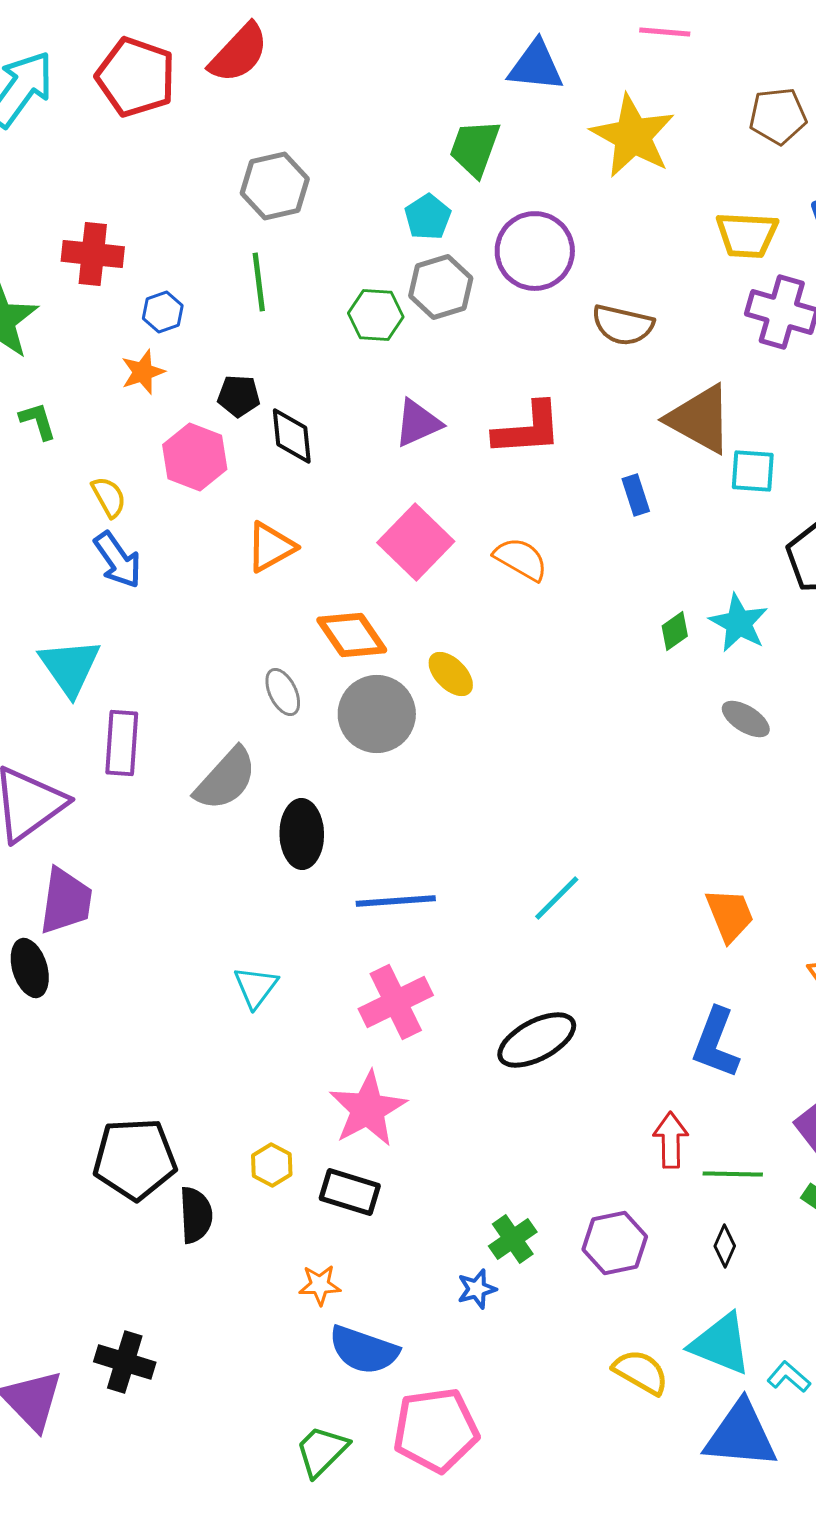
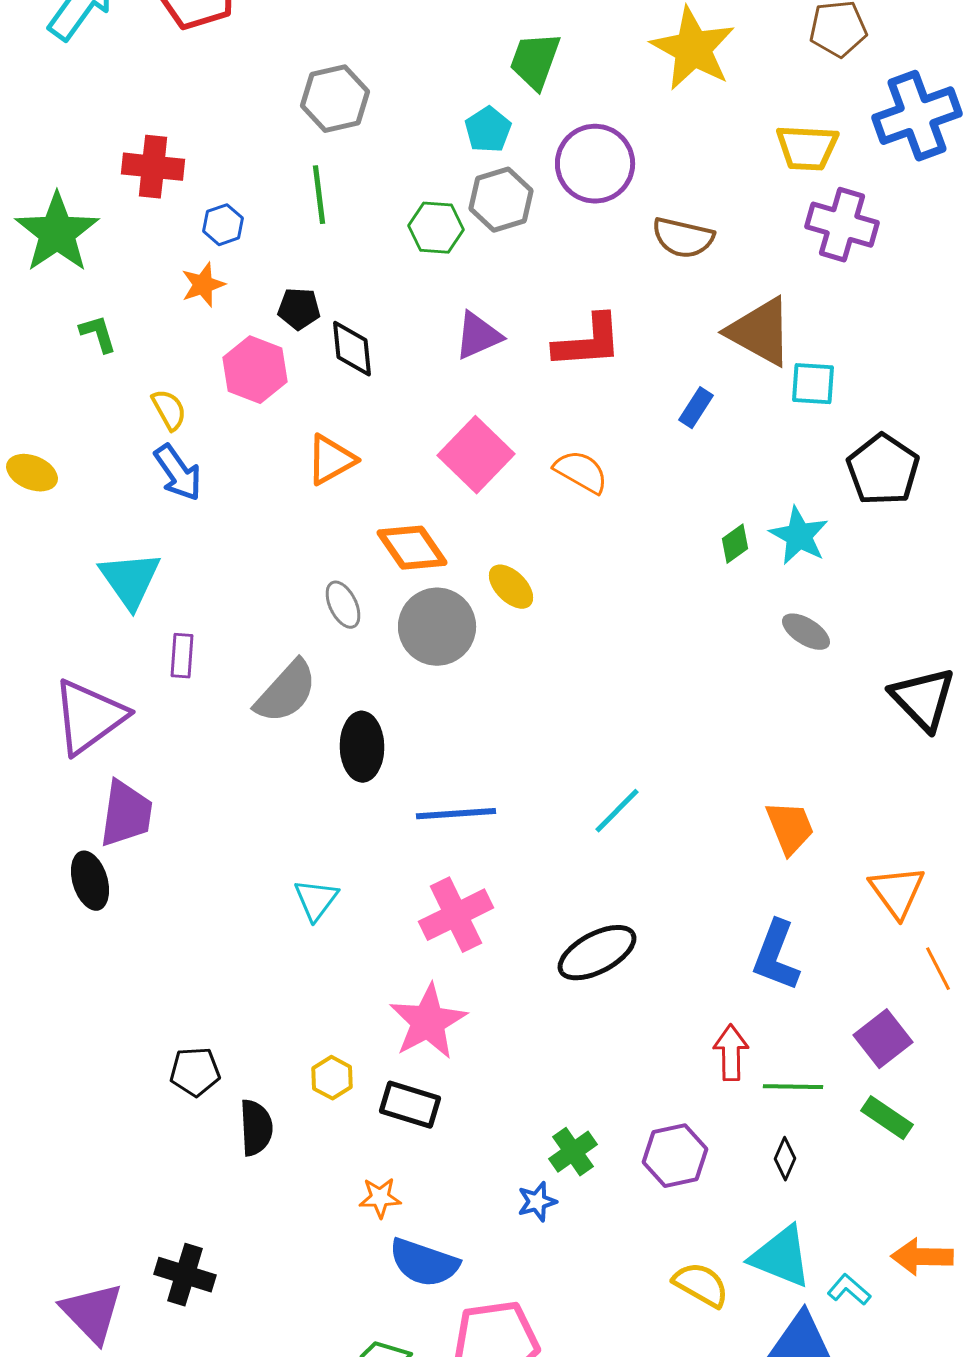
blue rectangle: (636, 495) -> (696, 408), turned 51
purple rectangle: (122, 743) -> (182, 656), size x0.7
black pentagon: (135, 1159) -> (195, 1072), size x0.6

